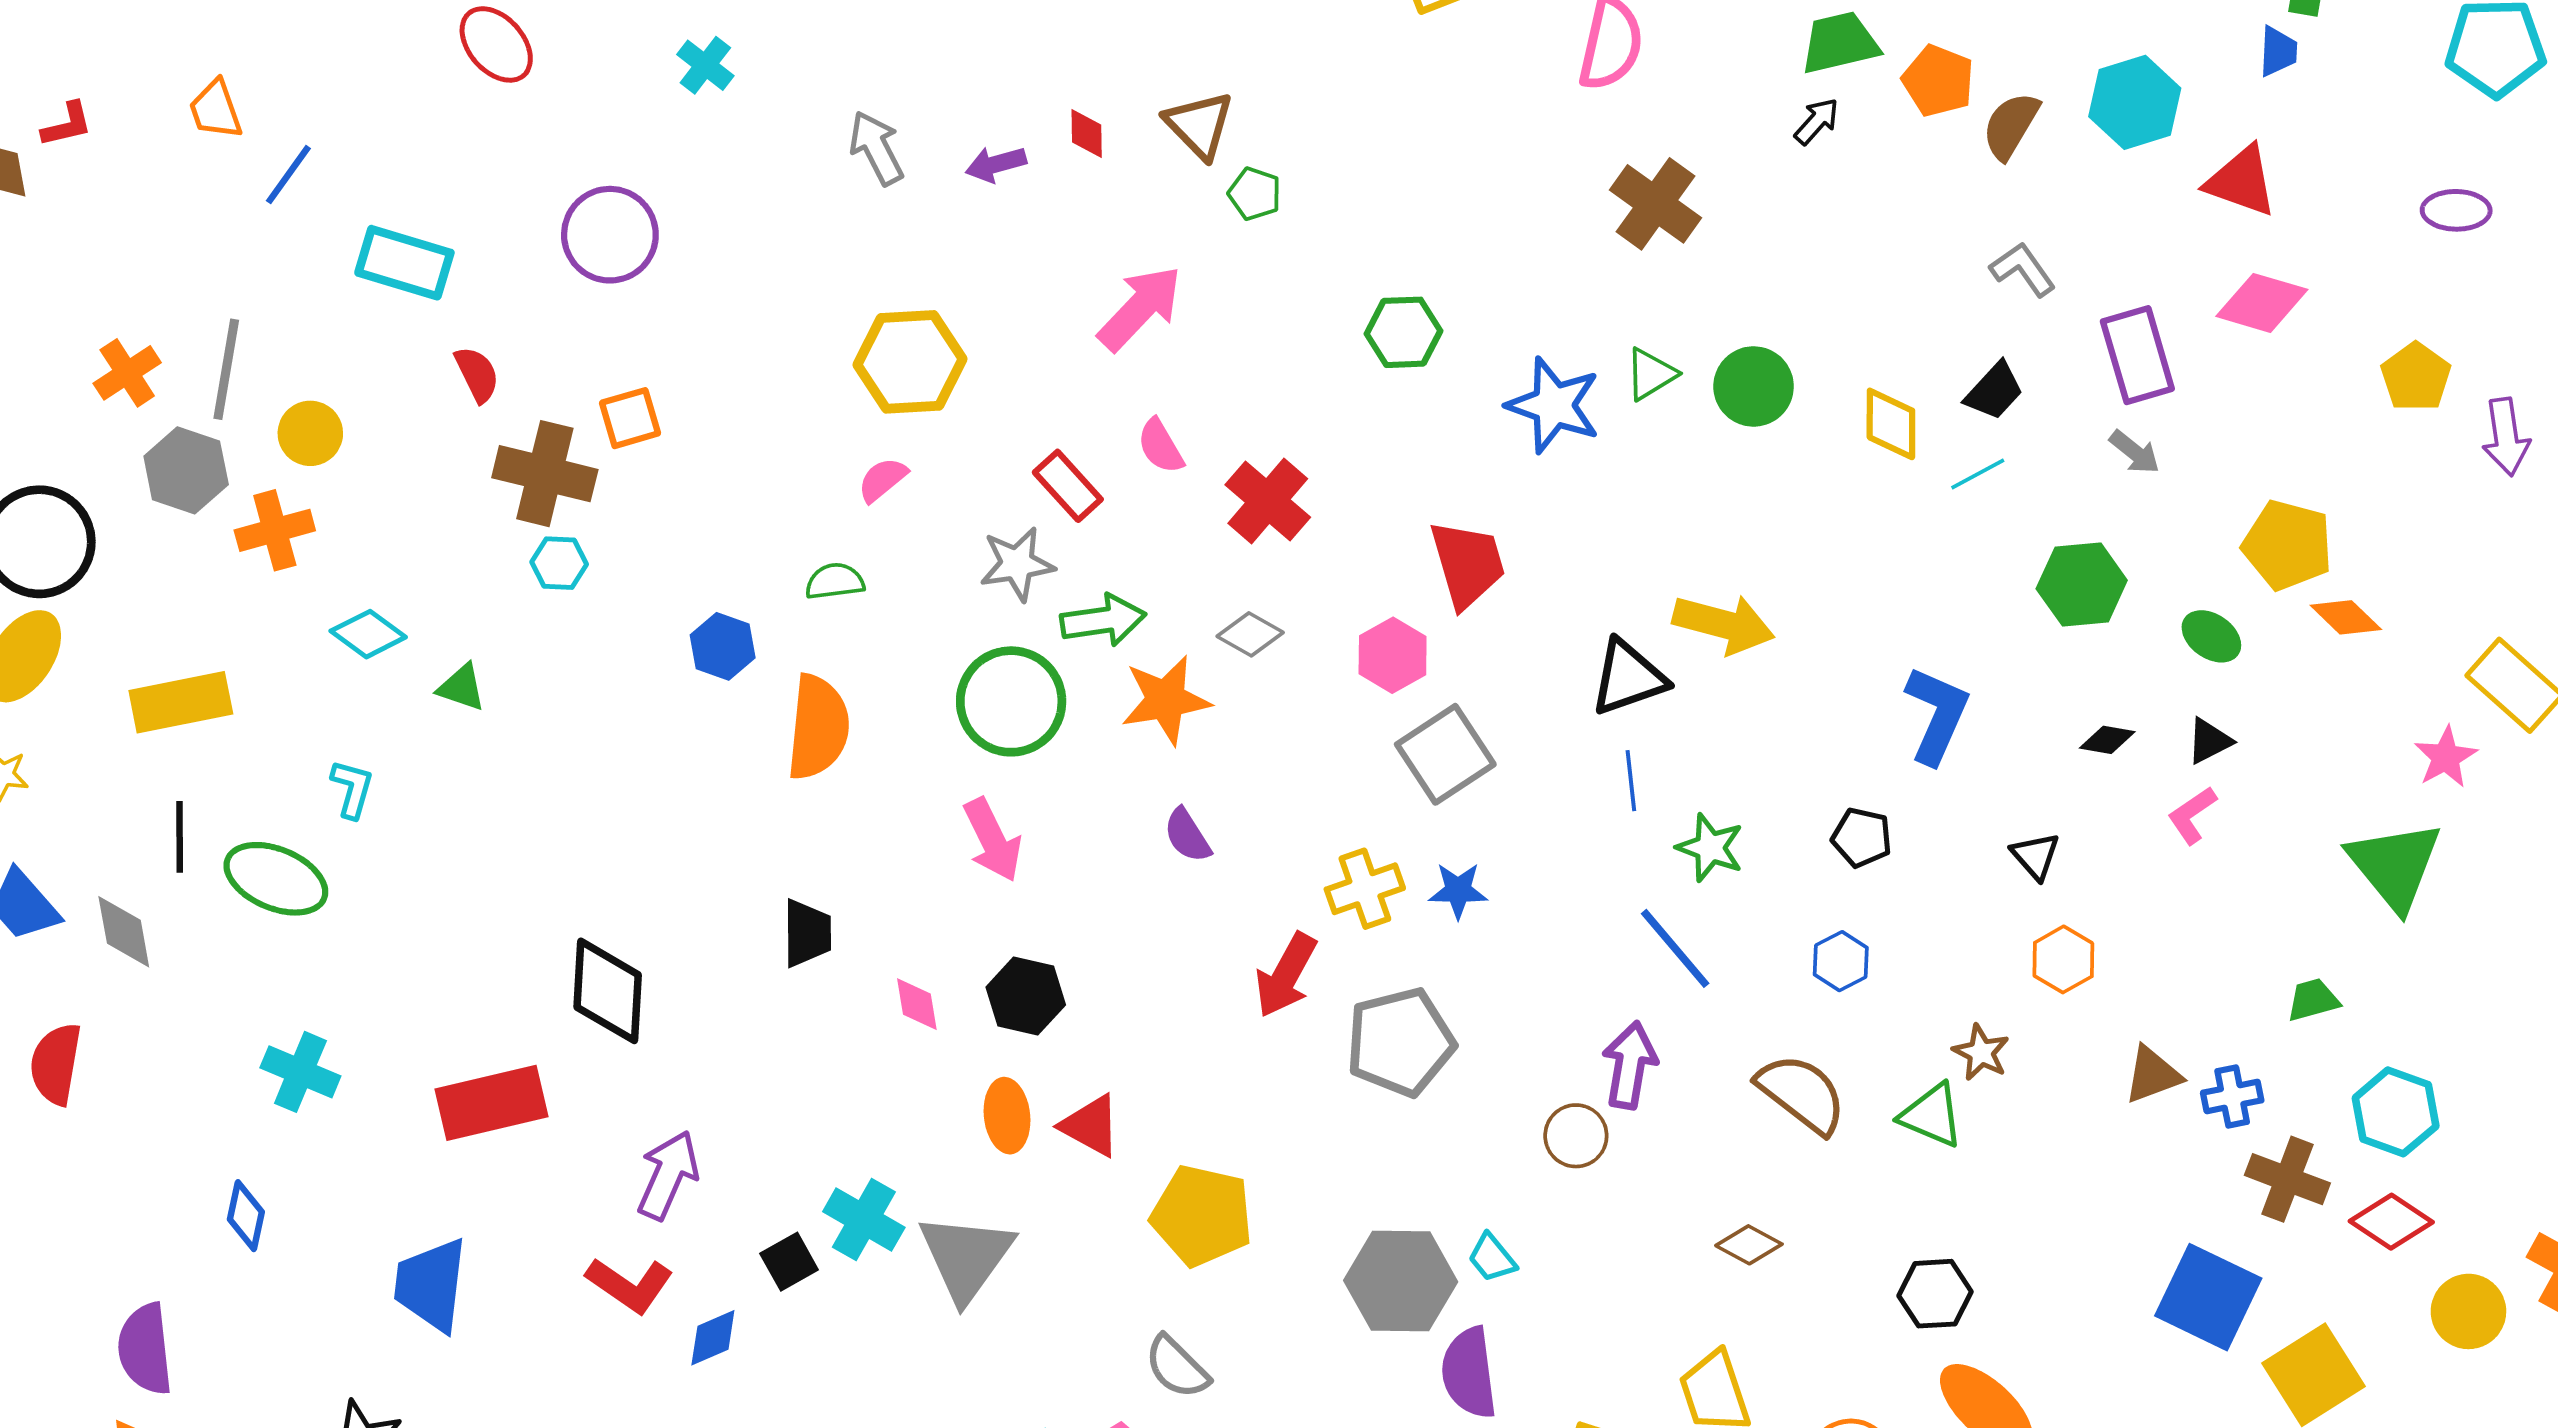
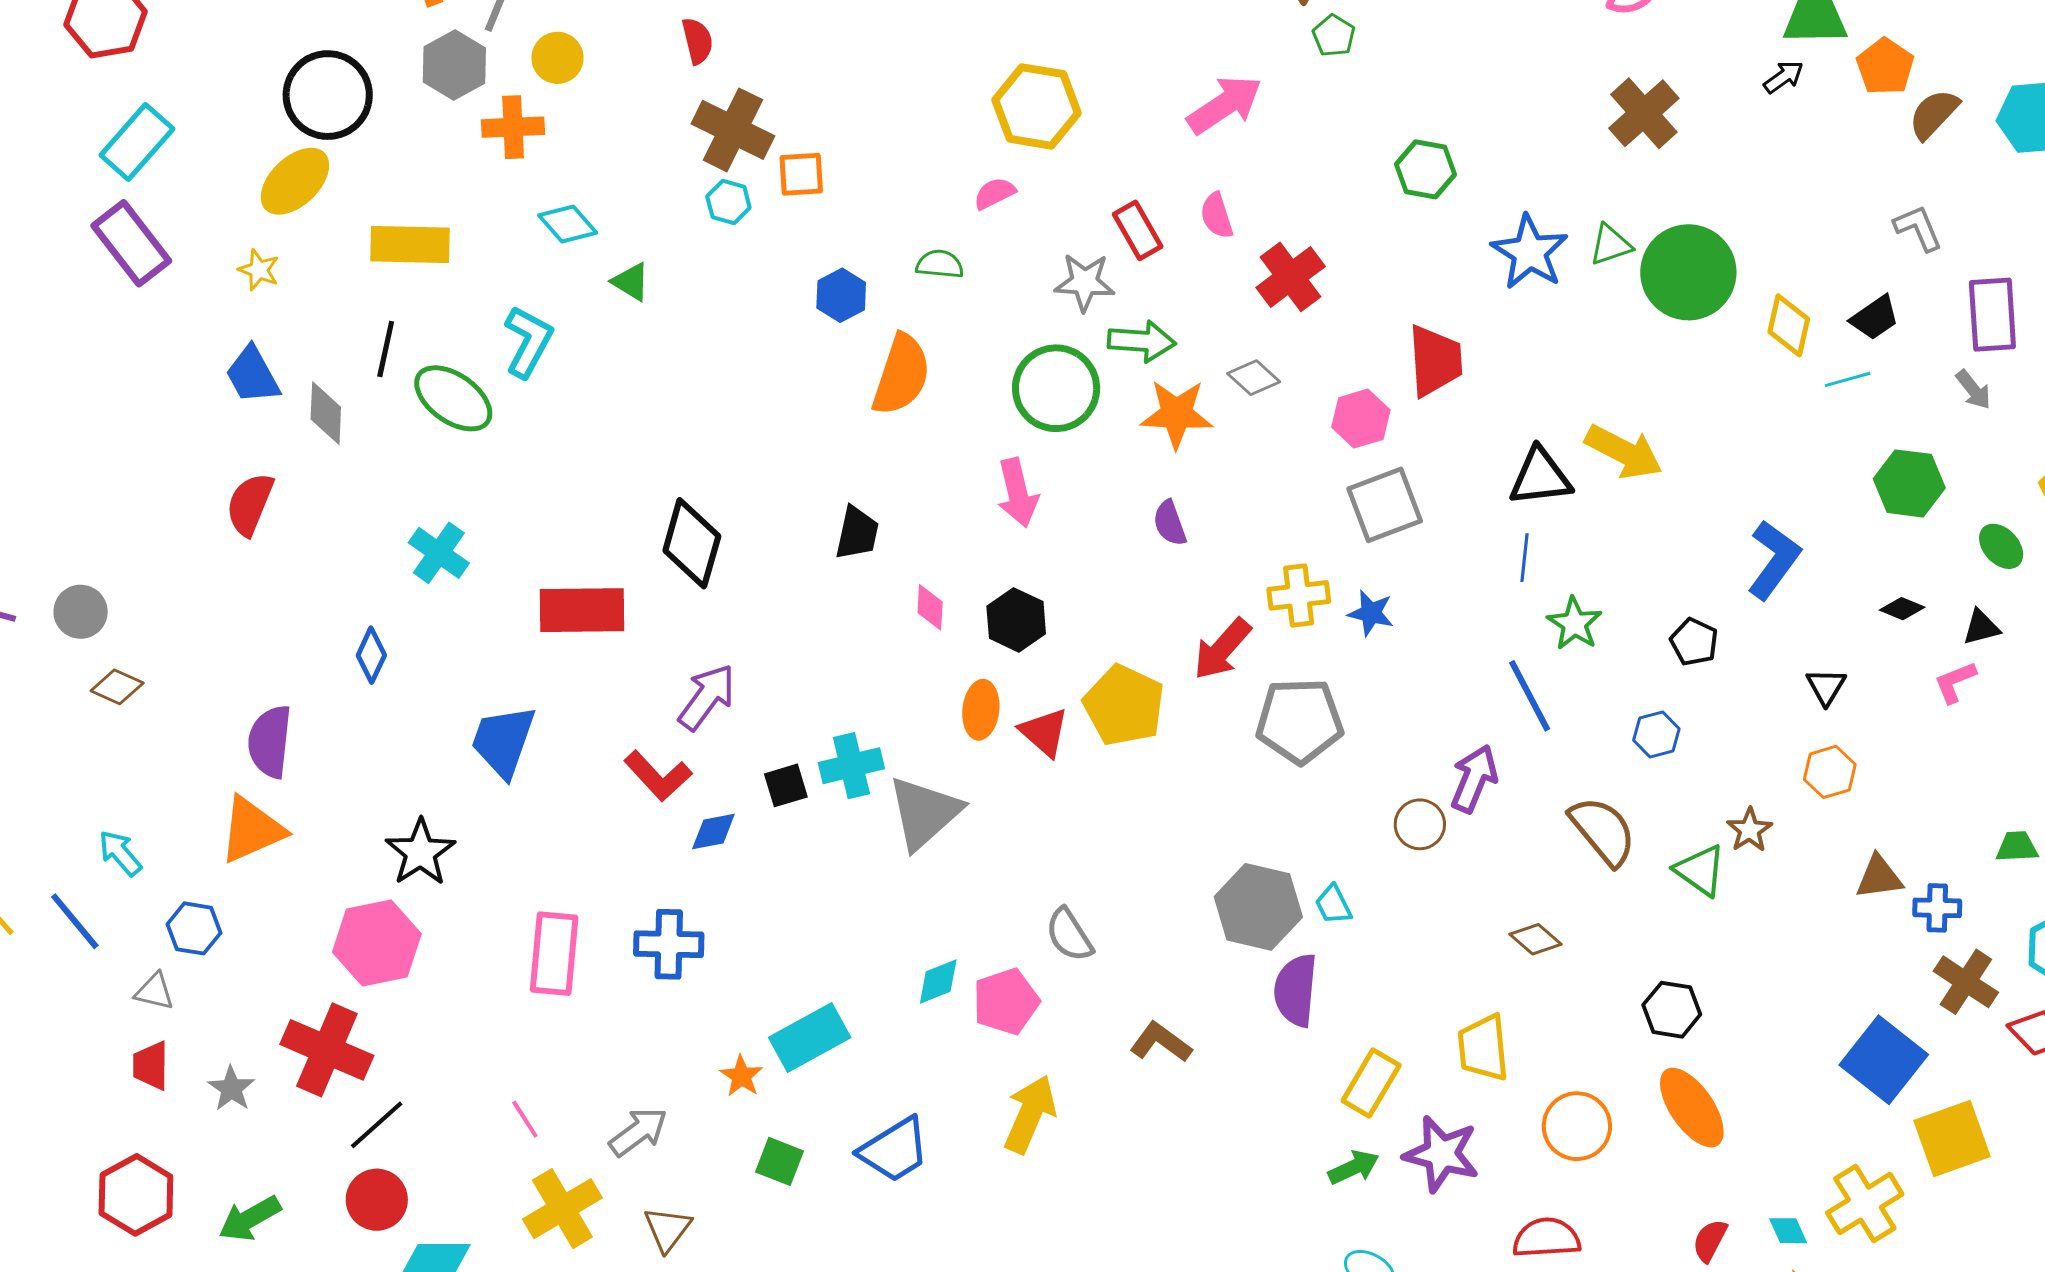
green circle: (1754, 386) -> (1688, 272), size x1.5
orange square: (630, 418) -> (801, 174), moved
cyan L-shape: (352, 789) -> (528, 342), size x1.5
yellow pentagon: (1202, 1215) -> (1124, 705), moved
cyan cross: (864, 1220) -> (851, 766), turned 34

